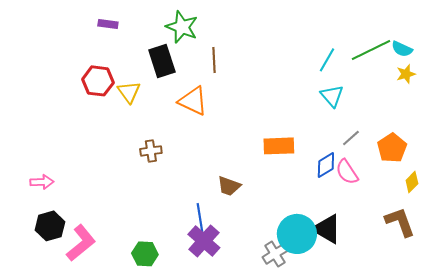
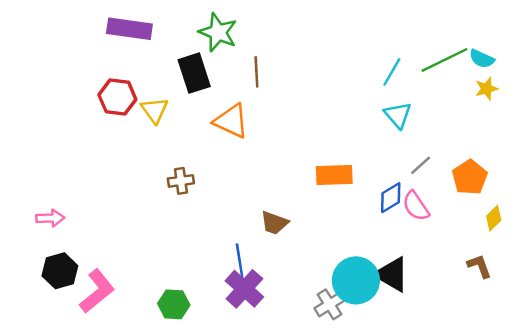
purple rectangle: (108, 24) -> (129, 29), size x1.8
brown L-shape: (400, 222) -> (479, 266), size x0.7

